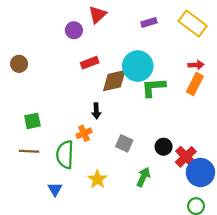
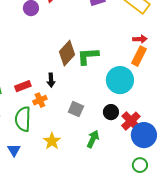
red rectangle: (90, 63) -> (23, 86), moved
cyan circle: (138, 66) -> (120, 80), moved
brown diamond: (114, 81) -> (67, 53), turned -35
green L-shape: (153, 87) -> (88, 56), moved

